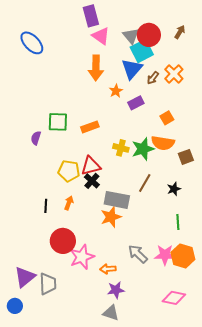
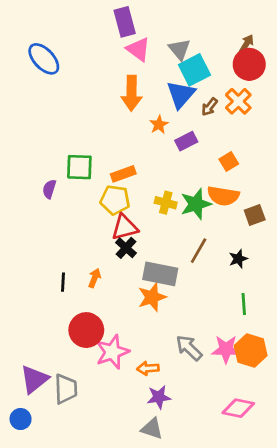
red circle: (149, 35) -> (249, 64), moved
yellow pentagon: (69, 171) -> (115, 200), moved

